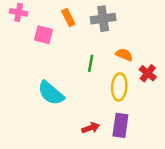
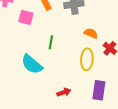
green line: (91, 63) -> (51, 42), moved
purple rectangle: (120, 125) -> (99, 90), moved

